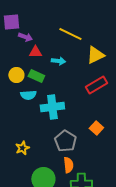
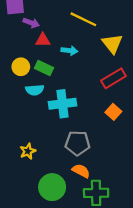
yellow triangle: (95, 55) -> (112, 44), turned -42
orange square: (96, 128) -> (113, 112), moved
gray pentagon: (65, 141) -> (78, 143), turned -30
orange semicircle: (68, 165) -> (81, 171), turned -56

